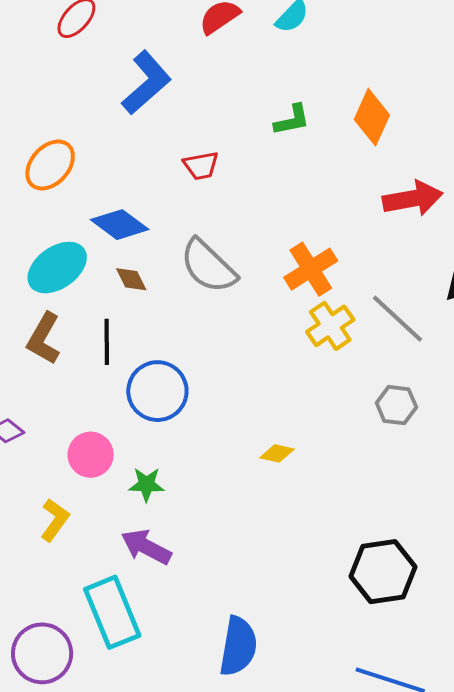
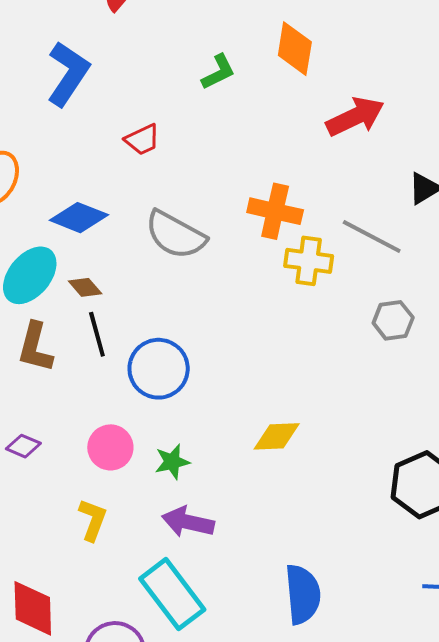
orange cross: (311, 269) -> (275, 211), turned -30
brown diamond: (131, 279) -> (85, 287), moved
yellow cross: (330, 326) -> (309, 261), turned -33
yellow diamond: (277, 453) -> (277, 436), moved, size x1.4

